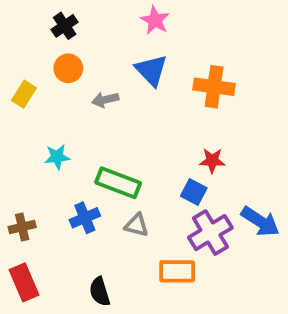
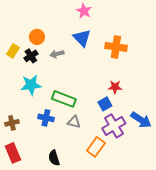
black cross: (65, 26) -> (31, 56), moved
cyan star: (57, 157) -> (31, 85), size x1.5
blue square: (194, 192) -> (105, 104), turned 32
blue cross: (85, 218) -> (46, 118), turned 35
orange rectangle: (177, 271) -> (96, 147), turned -54

